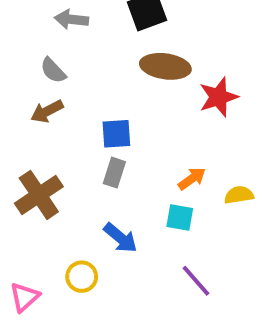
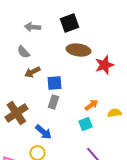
brown arrow: (47, 111) -> (32, 72), moved
cyan square: (180, 217) -> (85, 124), turned -32
blue arrow: (120, 238) -> (43, 132), moved

